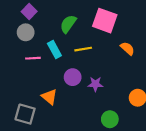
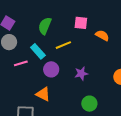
pink square: (105, 21) -> (81, 23), moved, size x0.6
purple circle: (73, 77) -> (51, 69), moved
green circle: (110, 119) -> (89, 104), moved

